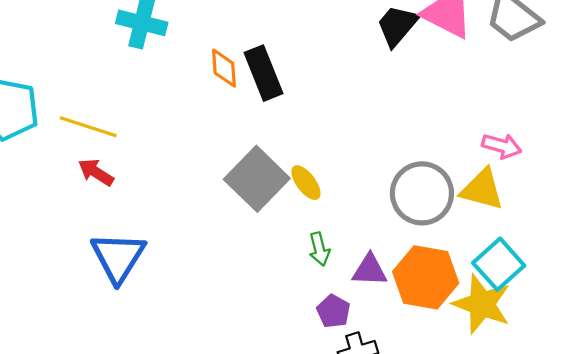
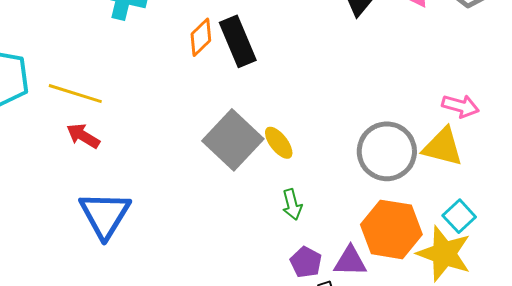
orange diamond: (224, 68) -> (201, 37), turned 51
cyan square: (499, 264) -> (459, 216), size x0.7
purple triangle: (370, 270) -> (350, 261), moved

